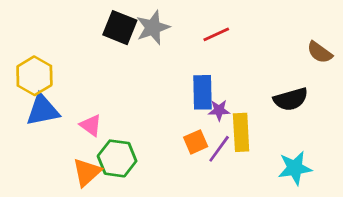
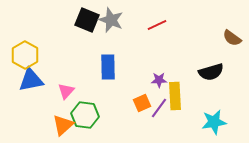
gray star: (153, 28) -> (111, 20), turned -30
blue rectangle: (203, 92) -> (108, 67), moved
pink triangle: (91, 125) -> (66, 91), turned 36

